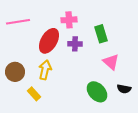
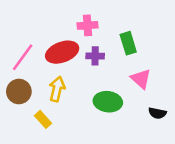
pink line: (18, 22) -> (23, 57), moved, turned -45
red ellipse: (49, 41) -> (62, 52), turned 40
green ellipse: (97, 92) -> (108, 102), moved, turned -40

